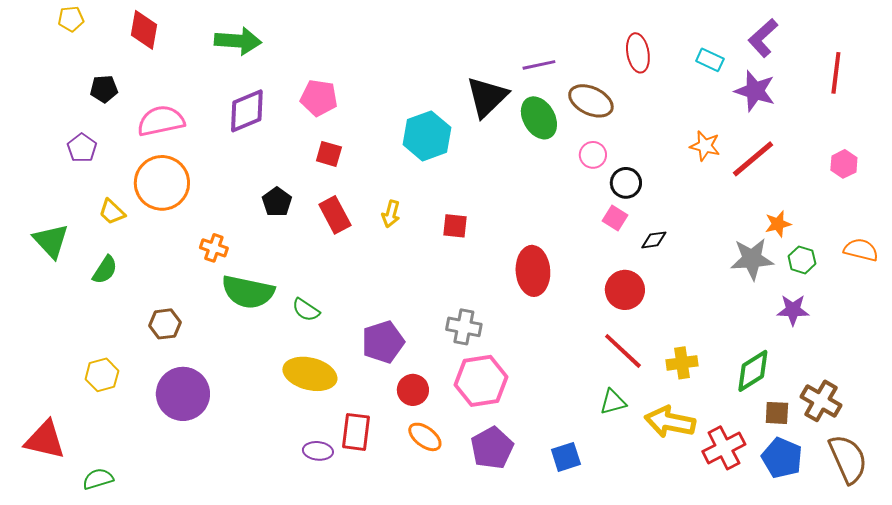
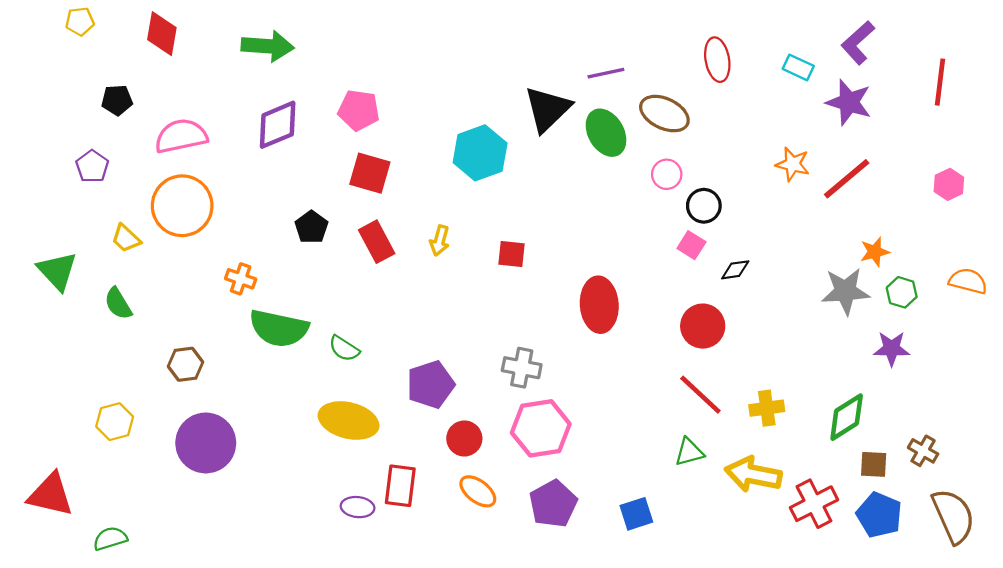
red square: (329, 154) -> (370, 173), size x1.4
green semicircle: (105, 270) -> (118, 304), turned 116
brown cross: (821, 401) -> (923, 451), size x0.7

